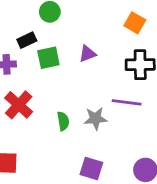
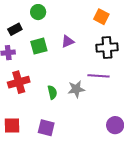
black rectangle: (27, 40) -> (15, 29), moved
red cross: (19, 105) -> (19, 82), turned 35
purple square: (91, 168) -> (46, 128), moved

